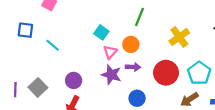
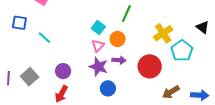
cyan square: (101, 32) -> (98, 28), moved
cyan pentagon: (199, 73) -> (182, 51), moved
blue circle: (137, 98) -> (108, 88), moved

